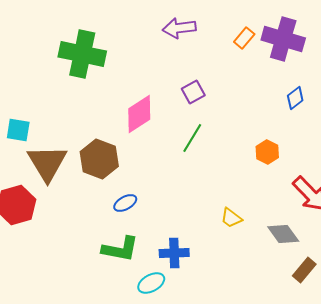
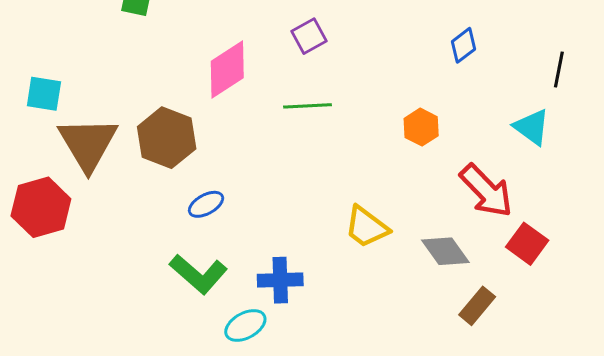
green line: (192, 138) -> (307, 106), turned 56
yellow trapezoid: (231, 218) -> (367, 227), size x1.4
green L-shape: (120, 249) -> (198, 274), turned 30

